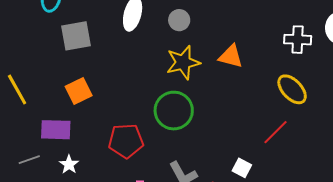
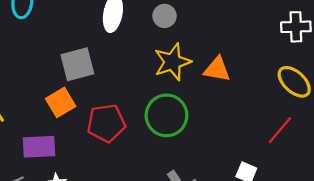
gray square: (76, 36) -> (77, 64), moved
orange triangle: (231, 56) -> (217, 69), moved
red pentagon: (126, 141) -> (106, 123), moved

